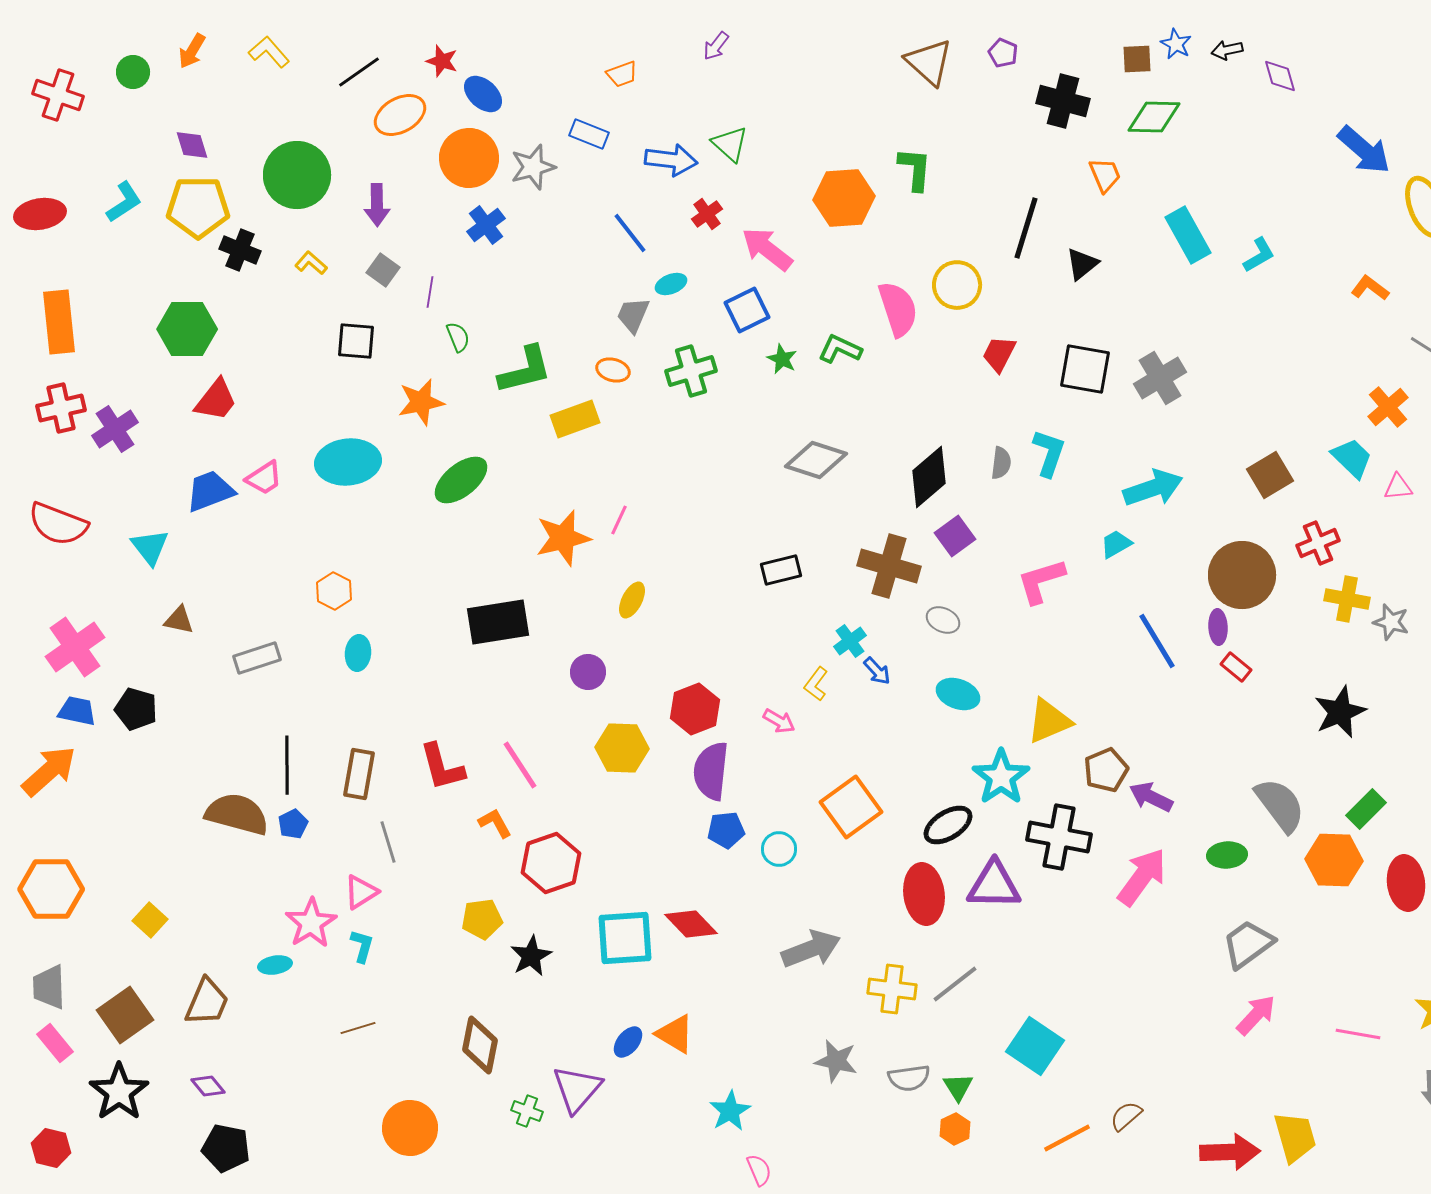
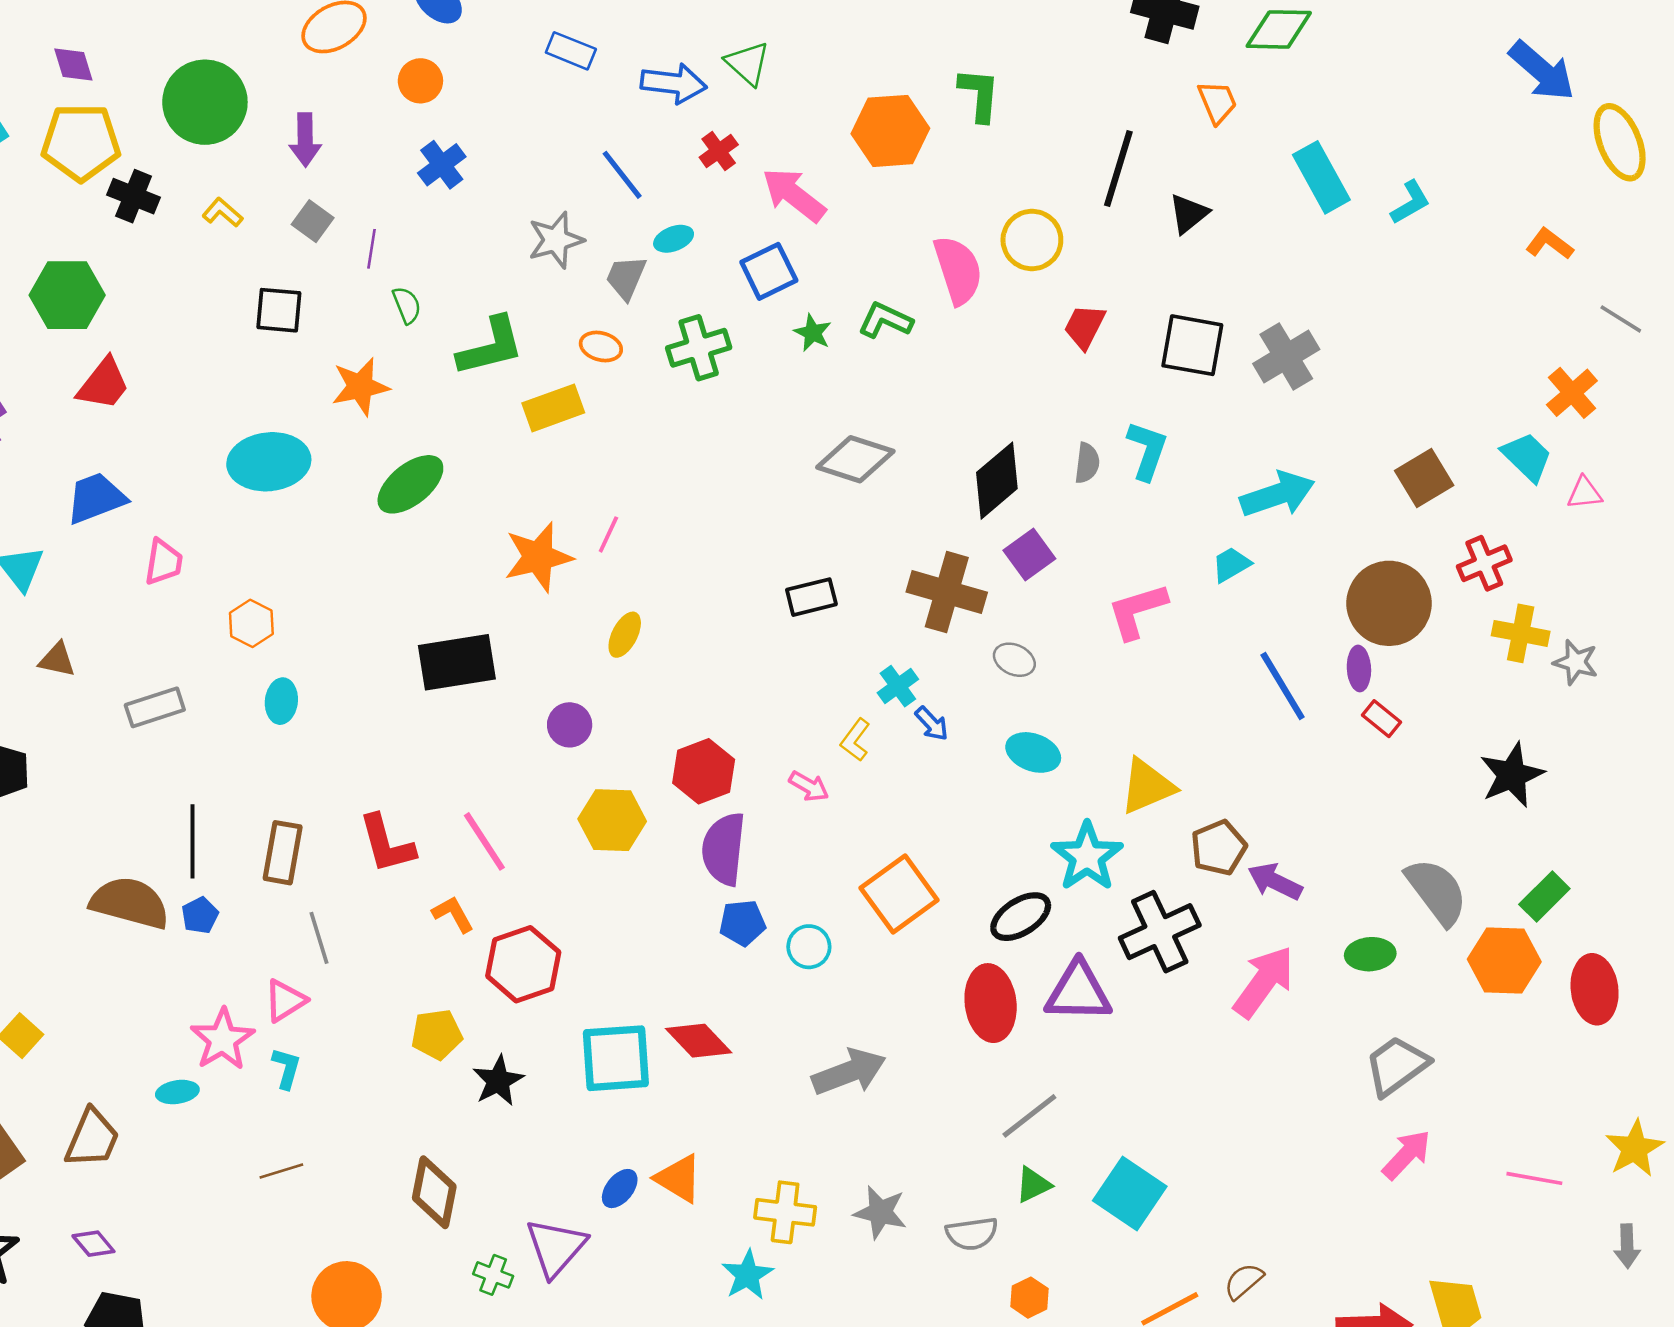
orange circle: (469, 158) -> (420, 81), size x0.6
gray star: (533, 167) -> (556, 240), moved
pink trapezoid: (264, 478) -> (164, 562), moved, turned -48
black cross: (1059, 837) -> (1160, 932), turned -36
yellow cross: (892, 989) -> (785, 1212), moved
green triangle: (958, 1087) -> (1033, 1185), moved, turned 36

